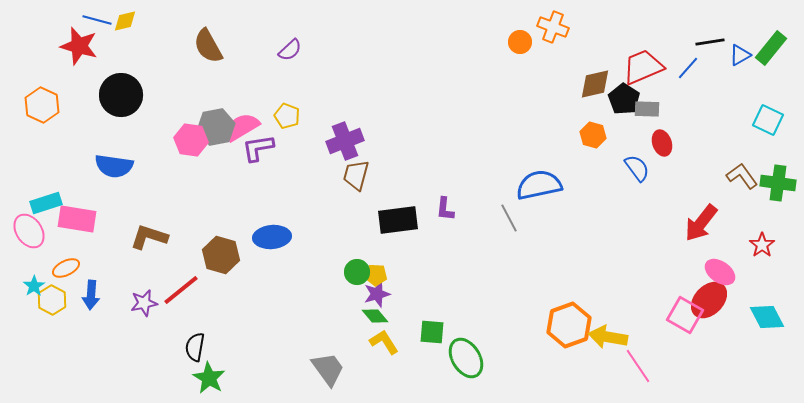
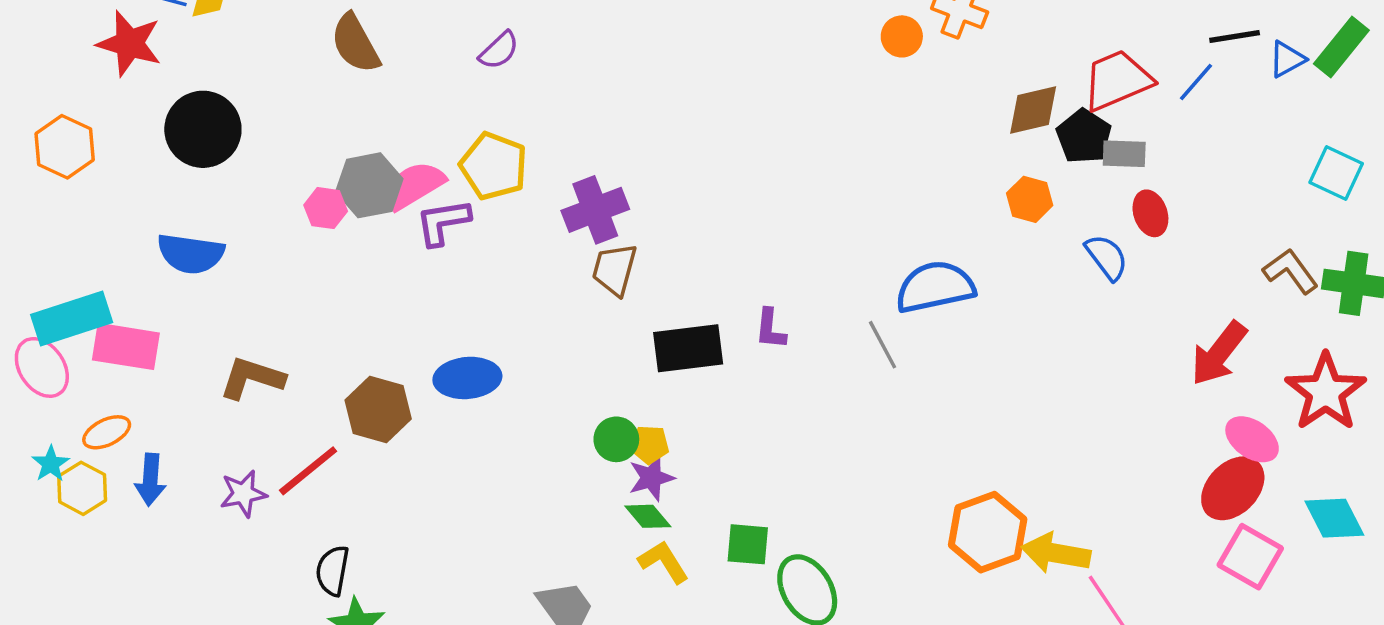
yellow pentagon: (287, 116) -> (494, 166), size x1.5
pink hexagon: (191, 140) -> (326, 208), size x0.7
cyan rectangle: (46, 203) -> (72, 318), size x1.4
red star: (762, 245) -> (1326, 392), size x1.8
pink square: (685, 315) -> (1250, 557), moved

